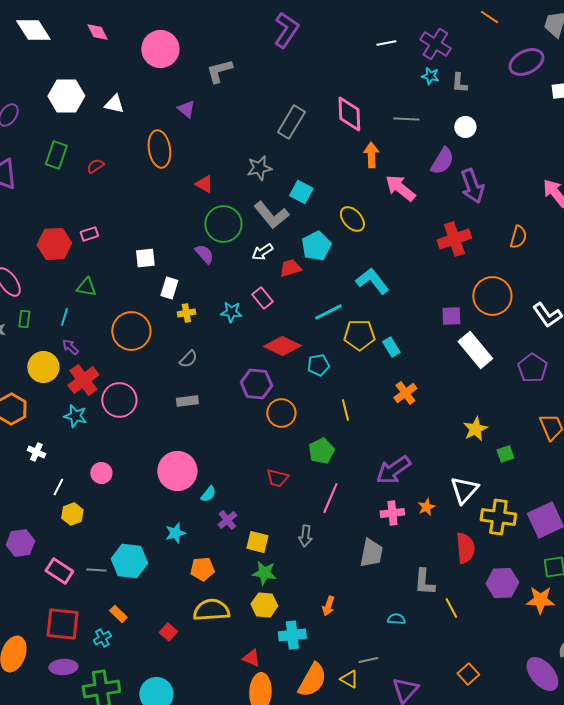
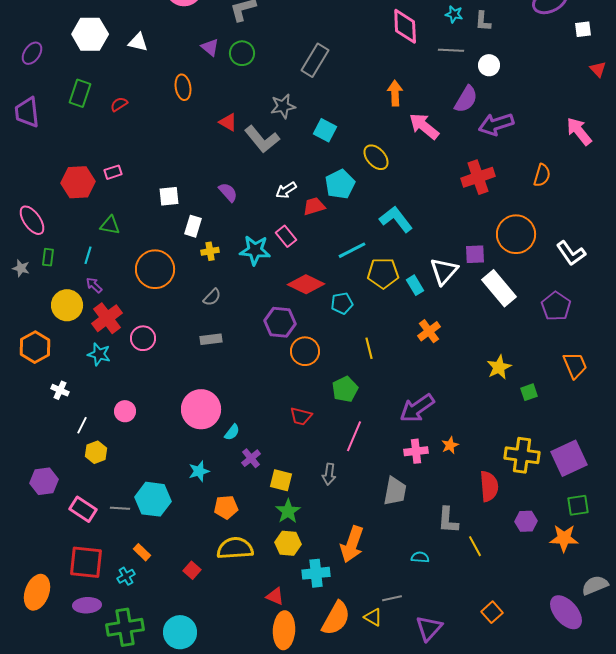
pink diamond: (349, 114) -> (405, 26), moved
gray line: (406, 119) -> (451, 50), moved
orange ellipse: (159, 149) -> (183, 87), size x0.7
purple arrow: (472, 186) -> (496, 124), turned 92
gray L-shape: (271, 215) -> (262, 139), moved
green circle: (223, 224) -> (242, 53), moved, size x0.7
cyan star: (231, 312) -> (255, 250), size x1.4
pink circle: (119, 400) -> (143, 338), size x0.7
white triangle: (464, 490) -> (444, 271), moved
green star: (264, 573) -> (288, 511), turned 30
purple hexagon: (502, 583) -> (526, 521), size x0.7
orange arrow: (328, 606) -> (352, 544), size x1.8

